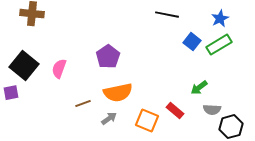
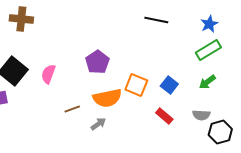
blue square: (192, 42) -> (169, 85), moved
green arrow: (199, 88) -> (207, 82), moved
orange square: (147, 121) -> (136, 85), moved

